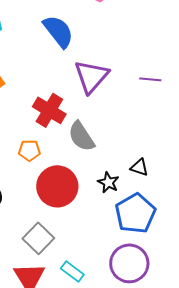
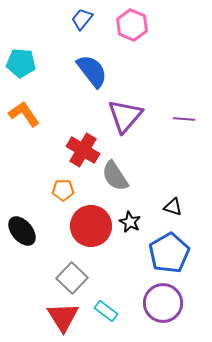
black star: (108, 182) -> (130, 222), moved

